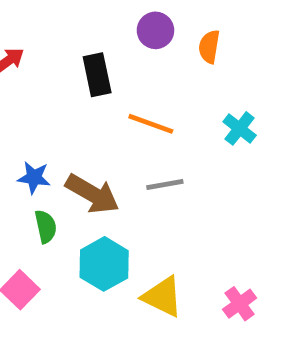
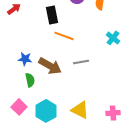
orange line: (151, 124) -> (64, 36), moved
cyan hexagon: (104, 264) -> (46, 111), moved
pink cross: (240, 304) -> (113, 113), turned 32

